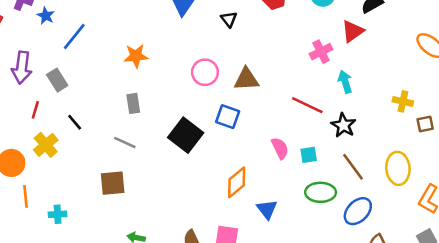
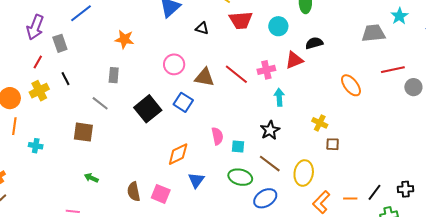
black triangle: (229, 19) -> (202, 28), turned -48
red line: (307, 105) -> (236, 74), moved
brown line: (353, 167) -> (270, 164), turned -30

